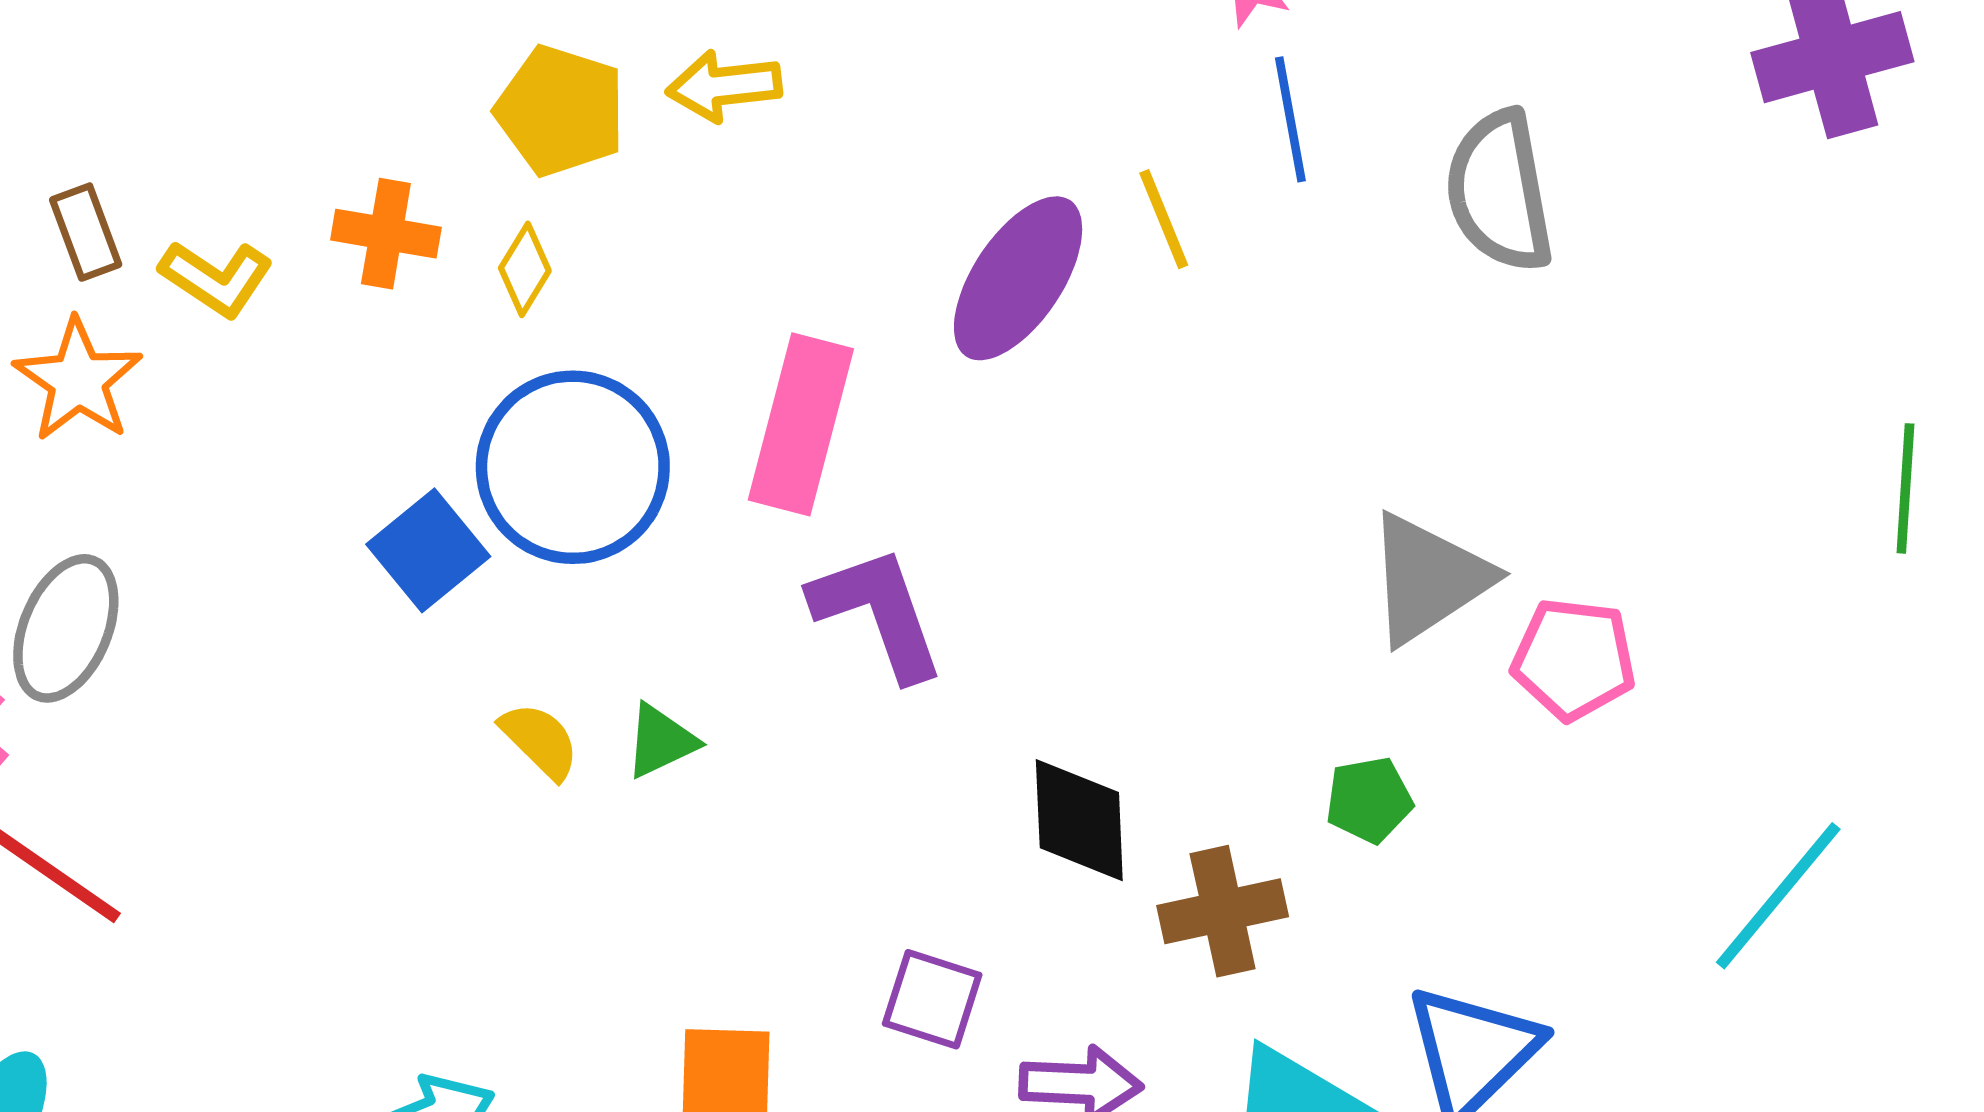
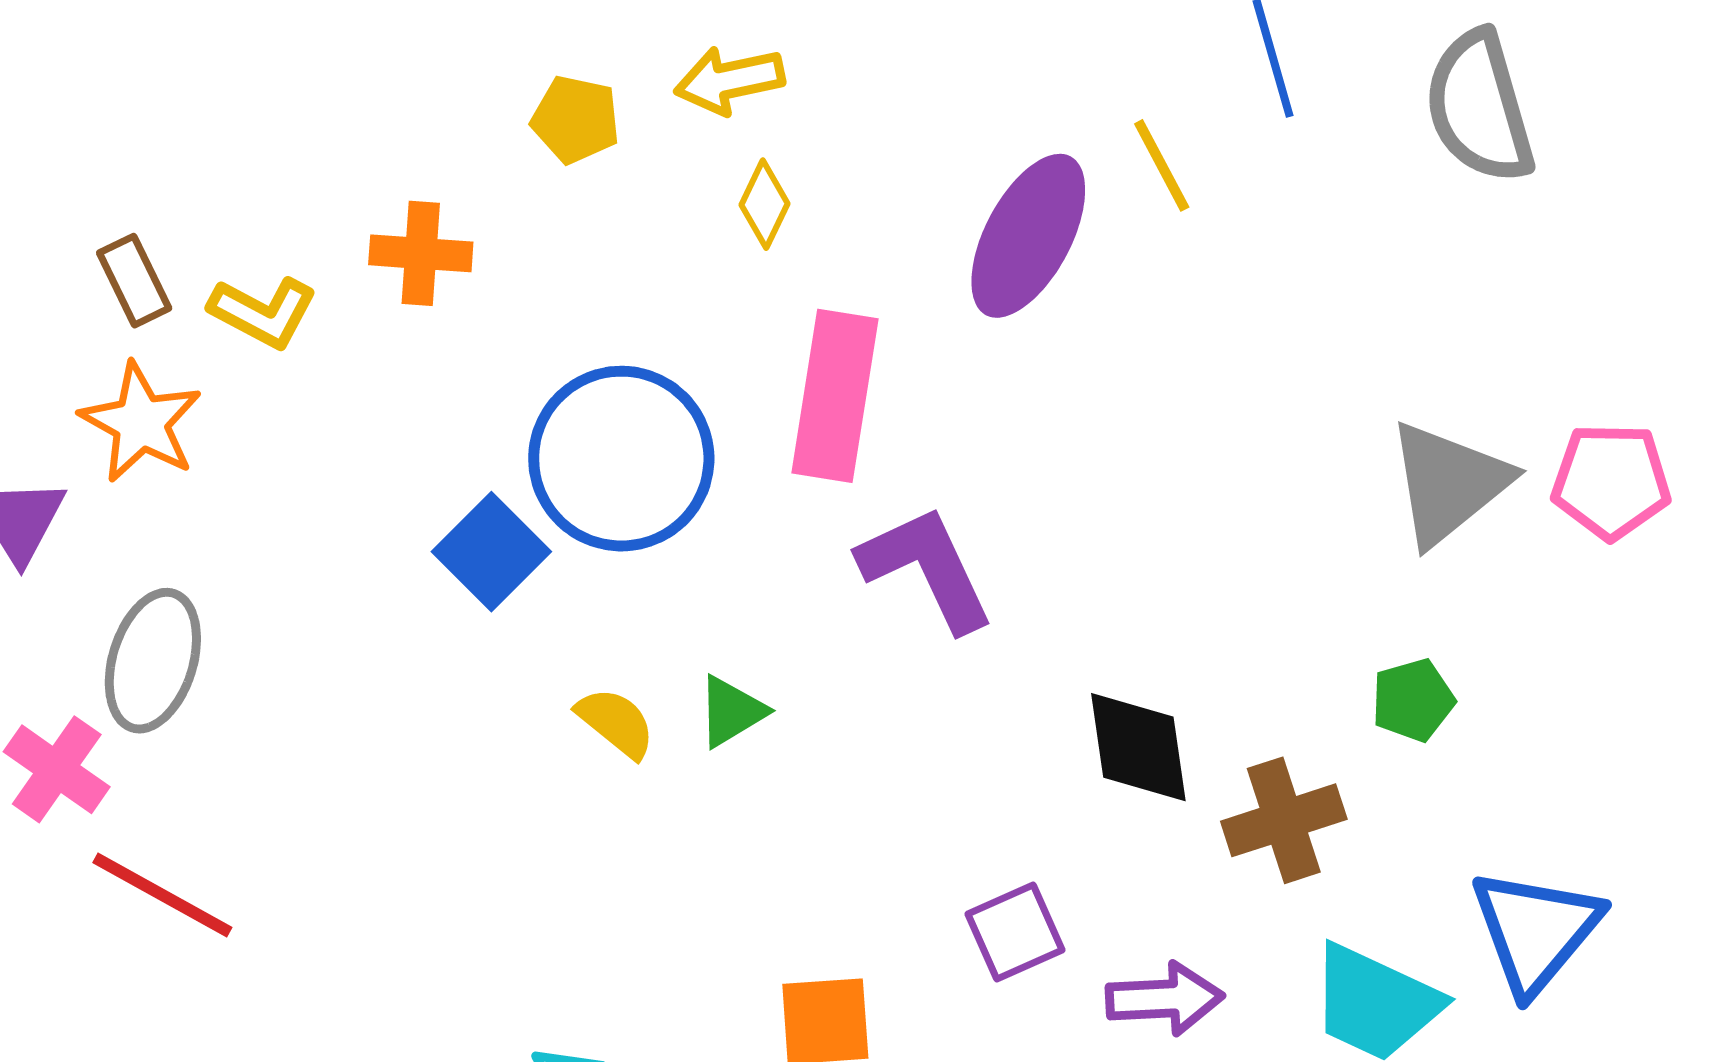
yellow pentagon: (560, 111) -> (576, 119), size x0.7
yellow diamond: (525, 269) -> (765, 204), moved
pink pentagon: (1574, 659) -> (1611, 481), moved
purple square: (932, 999) -> (1015, 932), turned -36

